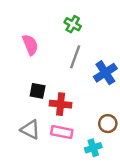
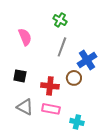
black square: (38, 91) -> (20, 76), moved
brown circle: (108, 124) -> (74, 78), moved
cyan cross: (93, 148) -> (77, 122), turned 32

